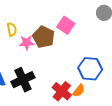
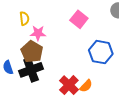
brown pentagon: (44, 37) -> (32, 52), moved
blue hexagon: (90, 69) -> (101, 52), moved

